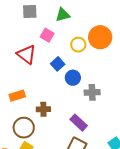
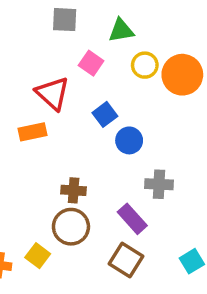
yellow circle: (78, 45) -> (145, 65), moved
gray cross: (92, 92) -> (159, 184), moved
orange rectangle: (17, 96) -> (32, 132), moved
brown circle: (24, 128) -> (71, 227), moved

